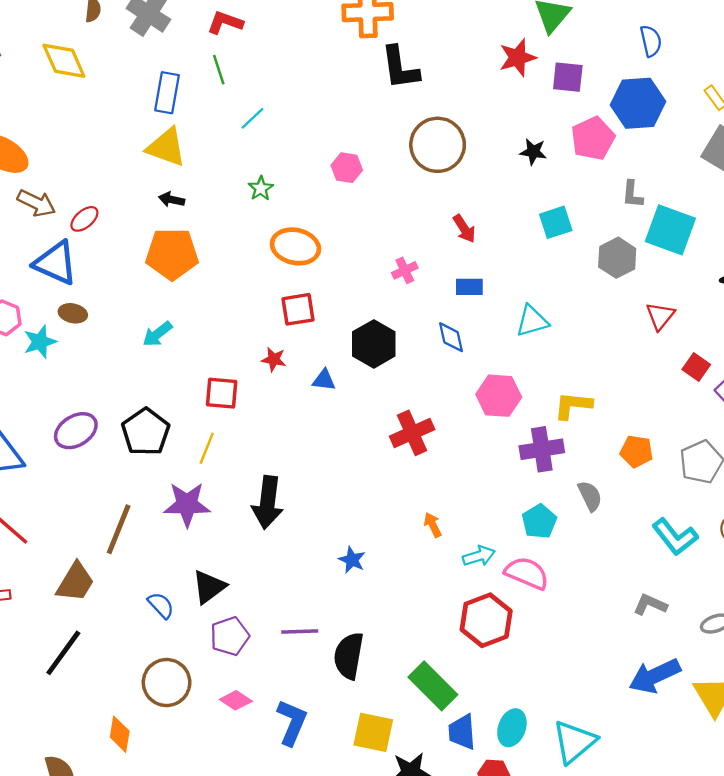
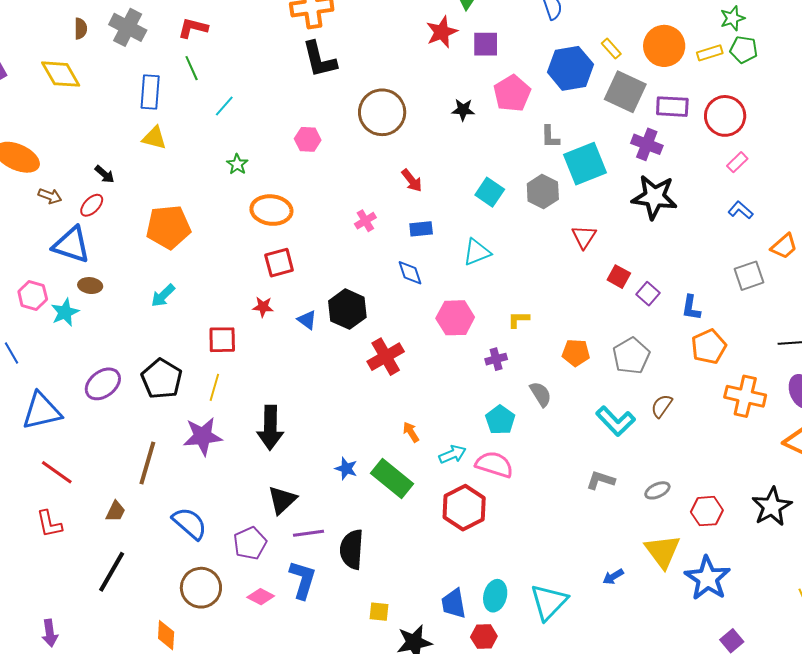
black L-shape: (400, 68) -> (319, 59), moved
blue hexagon: (638, 103) -> (570, 68), moved
yellow triangle: (166, 147) -> (154, 138), size x0.7
black arrow: (172, 199) -> (105, 174), moved, turned -145
brown arrow: (36, 203) -> (50, 196), size x0.7
cyan square: (556, 222) -> (490, 192), moved, turned -32
cyan square: (670, 230) -> (585, 164), turned -36
black hexagon: (374, 344) -> (347, 309), moved
blue triangle: (324, 380) -> (307, 320), turned 35
yellow L-shape: (573, 405) -> (518, 319), size x0.7
purple cross: (542, 449) -> (496, 359), size x0.6
brown trapezoid: (75, 582) -> (116, 511), size x0.6
black triangle: (209, 587) -> (282, 500), moved
blue semicircle: (161, 605) -> (190, 523), size x1.5
blue arrow: (655, 676) -> (613, 577), moved, size x0.5
green rectangle: (433, 686) -> (392, 478), moved
blue L-shape: (292, 722) -> (303, 580), moved
yellow square: (373, 732) -> (379, 612), size x0.6

